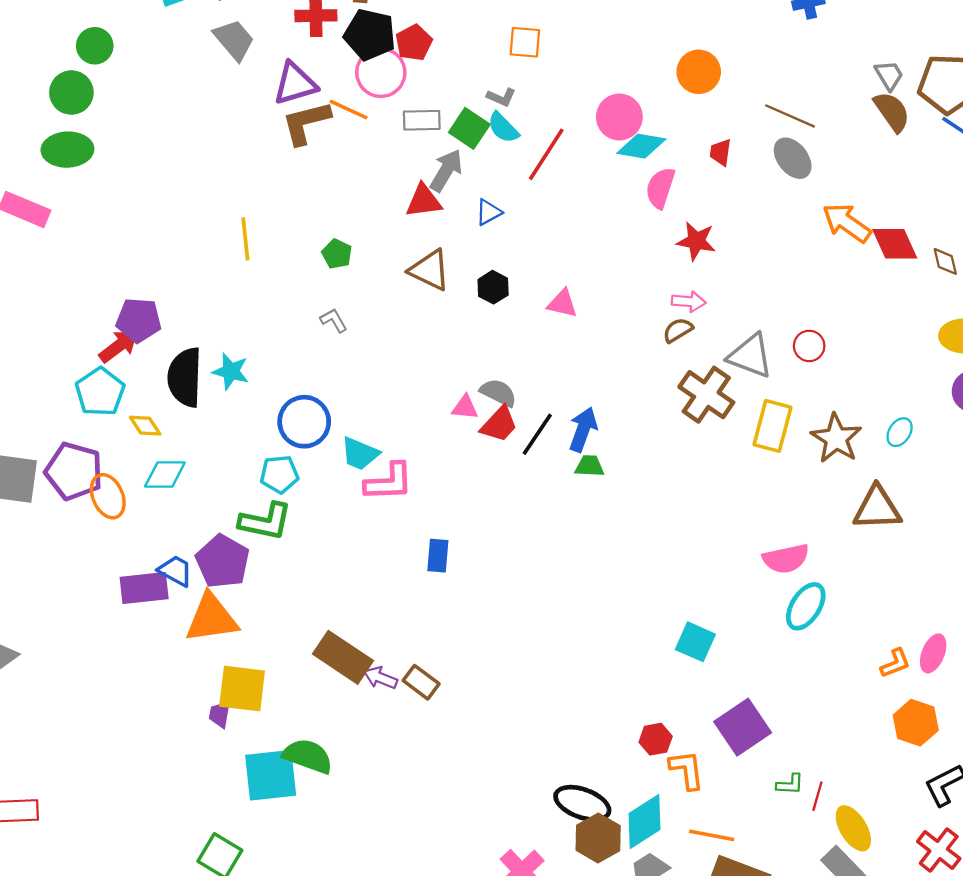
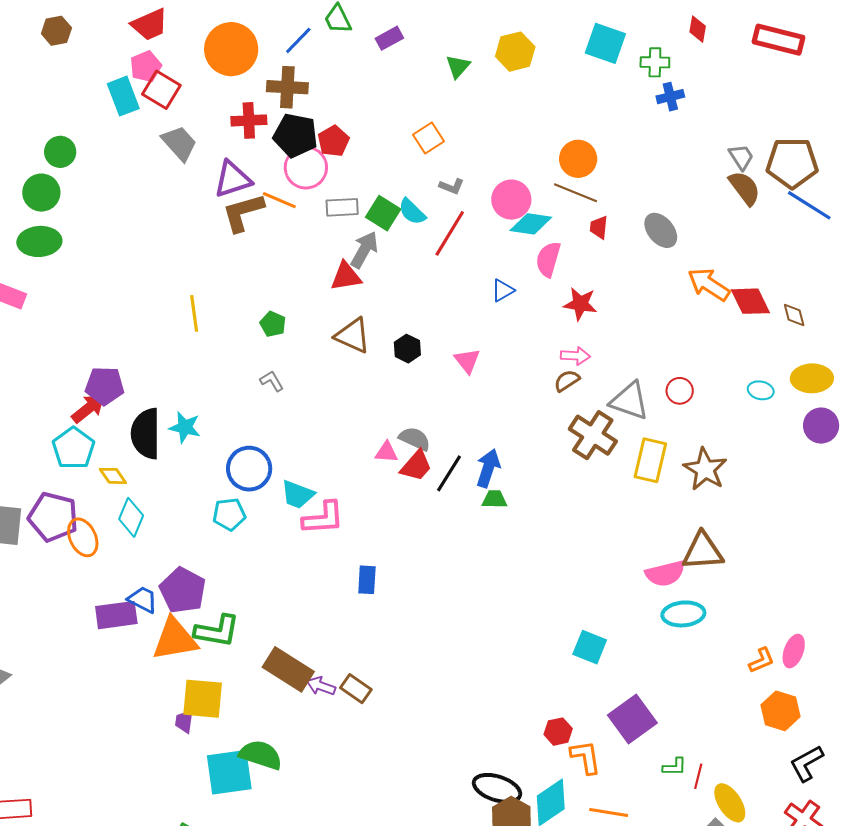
orange square: (525, 42) -> (428, 138), turned -36
gray L-shape: (501, 97) -> (452, 186), moved
brown line: (790, 116) -> (575, 193), moved
blue triangle: (489, 212) -> (503, 290), moved
pink triangle: (562, 303) -> (467, 361), turned 40
cyan ellipse: (900, 432) -> (761, 390), moved, turned 70
cyan diamond: (165, 474) -> (131, 517), turned -66
brown triangle: (877, 508) -> (703, 551), moved
green L-shape: (265, 521) -> (217, 631), moved
cyan ellipse: (806, 606) -> (683, 614), turned 54

